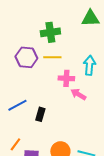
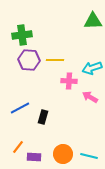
green cross: (50, 32) -> (22, 35), moved
cyan arrow: (89, 65) -> (92, 68), turned -114
pink arrow: (78, 94) -> (90, 97), moved

